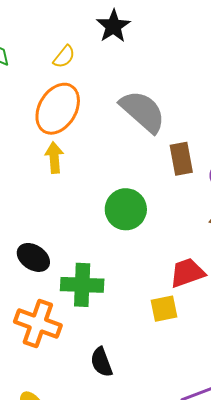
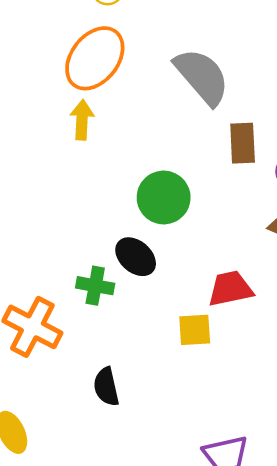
black ellipse: (33, 257) -> (136, 257), moved
green cross: (82, 285) -> (95, 286), size x0.7

